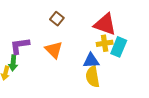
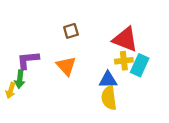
brown square: (57, 19) -> (71, 31), turned 32

